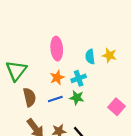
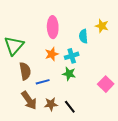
yellow star: (109, 55) -> (102, 26), moved
blue line: (55, 99) -> (43, 82), moved

